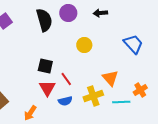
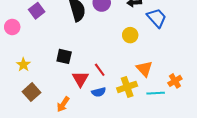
blue trapezoid: (133, 44) -> (157, 18), moved
yellow circle: (84, 45) -> (130, 35), moved
black square: (45, 66) -> (64, 56), moved

